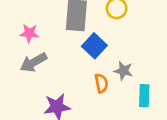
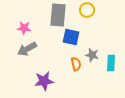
blue square: (94, 46) -> (71, 37), turned -30
cyan rectangle: (144, 96) -> (111, 63), moved

